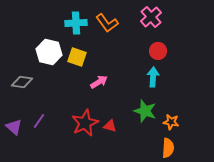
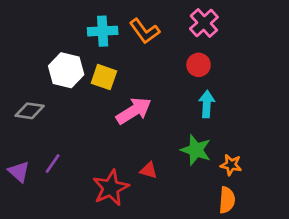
red circle: (158, 51) -> (199, 65), moved
pink arrow: (99, 82) -> (134, 111), size x1.5
red star: (85, 123) -> (111, 188), moved

